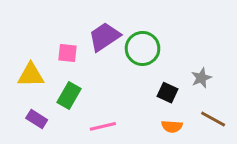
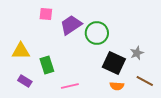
pink square: (68, 53) -> (46, 14), moved
black square: (168, 93) -> (114, 63), size x1.6
green rectangle: (69, 96) -> (47, 65), turned -48

